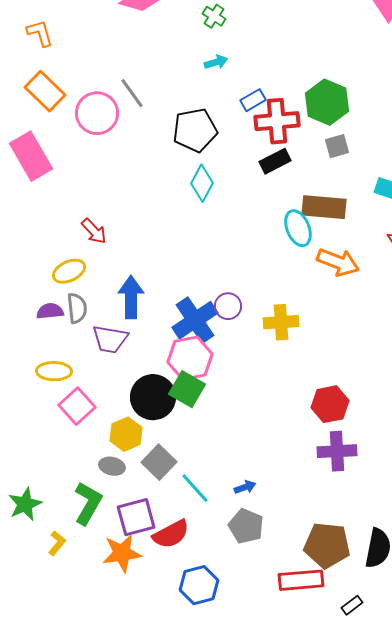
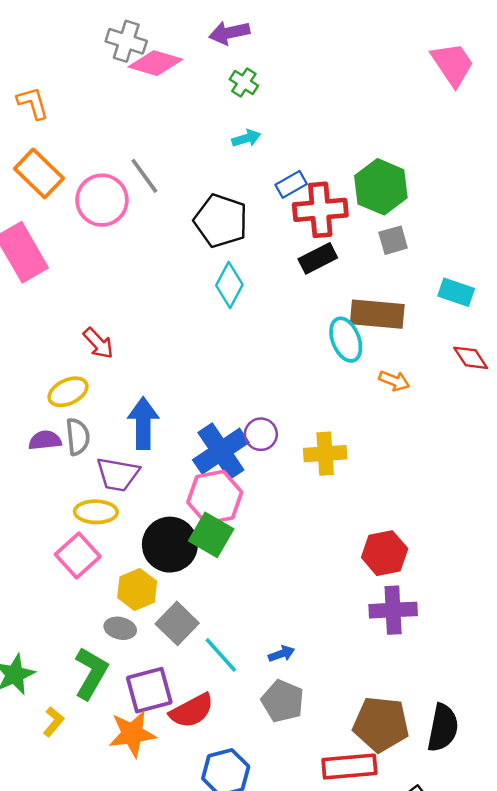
black pentagon: (195, 130) -> (221, 221), turned 30
orange arrow: (338, 262) -> (394, 381), size x0.6
yellow ellipse: (54, 371) -> (96, 512), moved

